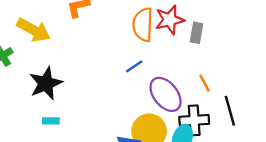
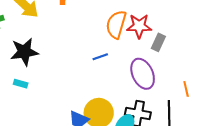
orange line: (205, 83) -> (186, 89), moved
purple ellipse: (166, 94) -> (143, 74), moved

